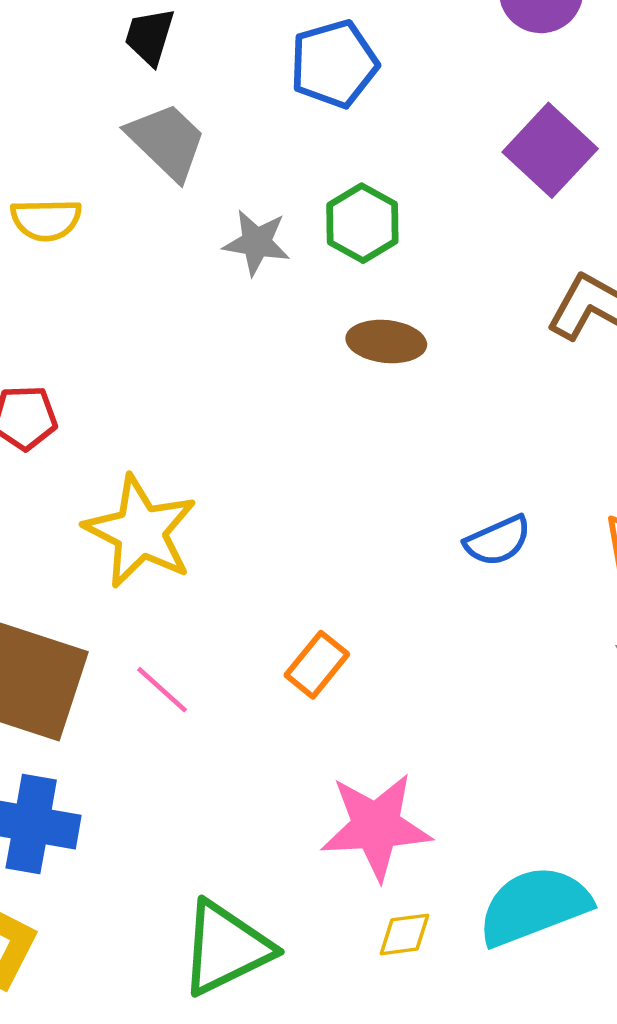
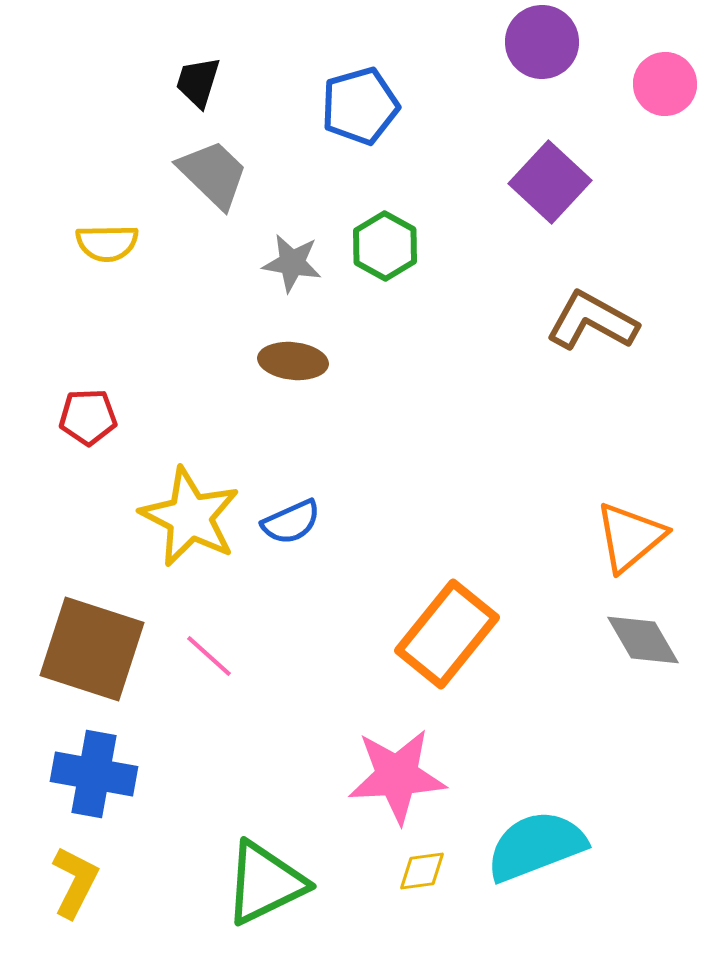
brown ellipse: (386, 342) -> (293, 361), moved
blue semicircle: (498, 541) -> (291, 522), moved
orange rectangle: (317, 665) -> (447, 634), moved, size x1.8

